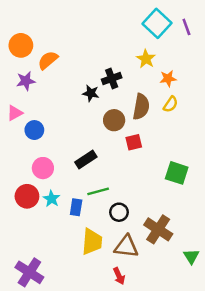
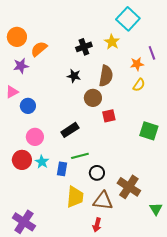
purple line: (186, 27) -> (152, 53), moved
yellow star: (146, 59) -> (112, 42), moved
black cross: (112, 79) -> (84, 47), moved
brown semicircle: (141, 107) -> (106, 76), moved
green square: (177, 173) -> (149, 131), moved
red arrow: (119, 276) -> (97, 225), turned 40

